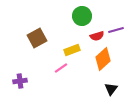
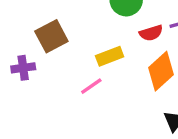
purple cross: (20, 81) -> (23, 68), moved

